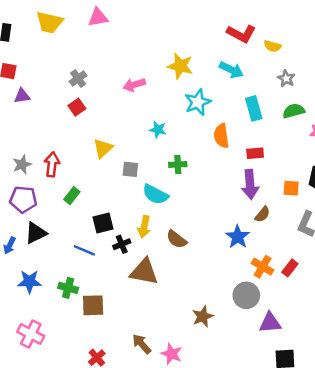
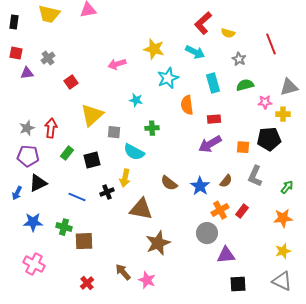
red L-shape: (241, 34) -> (203, 23), turned 110
gray cross: (78, 79) -> (48, 58), moved
yellow triangle: (103, 148) -> (92, 115), size x1.4
purple arrow: (250, 184) -> (210, 144), turned 65
brown semicircle: (263, 214) -> (226, 181), moved
black square: (103, 223) -> (92, 160), moved
brown semicircle: (177, 239) -> (169, 183), moved
orange cross: (263, 267) -> (220, 210), turned 30
brown triangle: (144, 272) -> (141, 209), moved
brown star: (203, 317) -> (158, 243), moved, size x1.4

